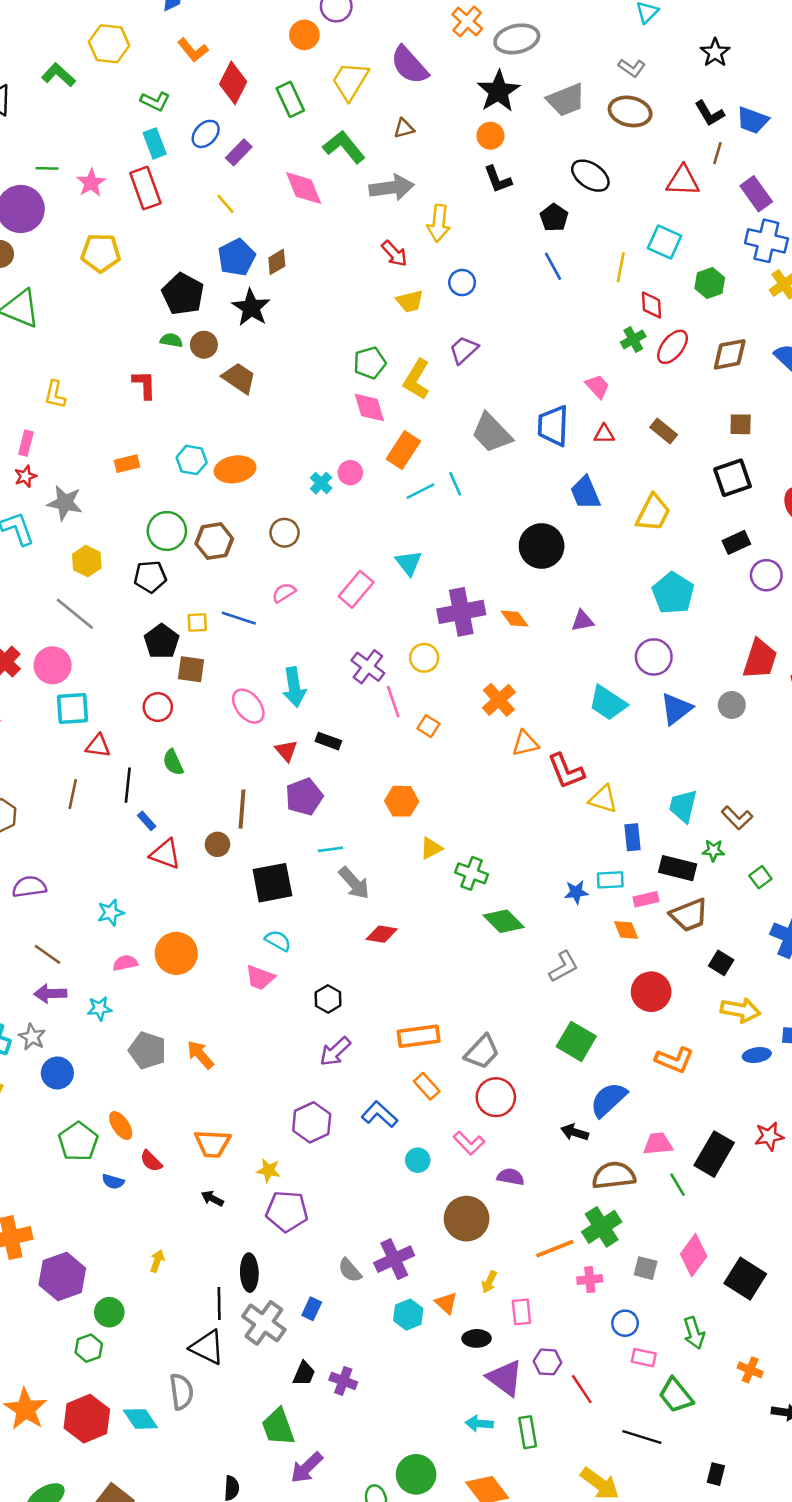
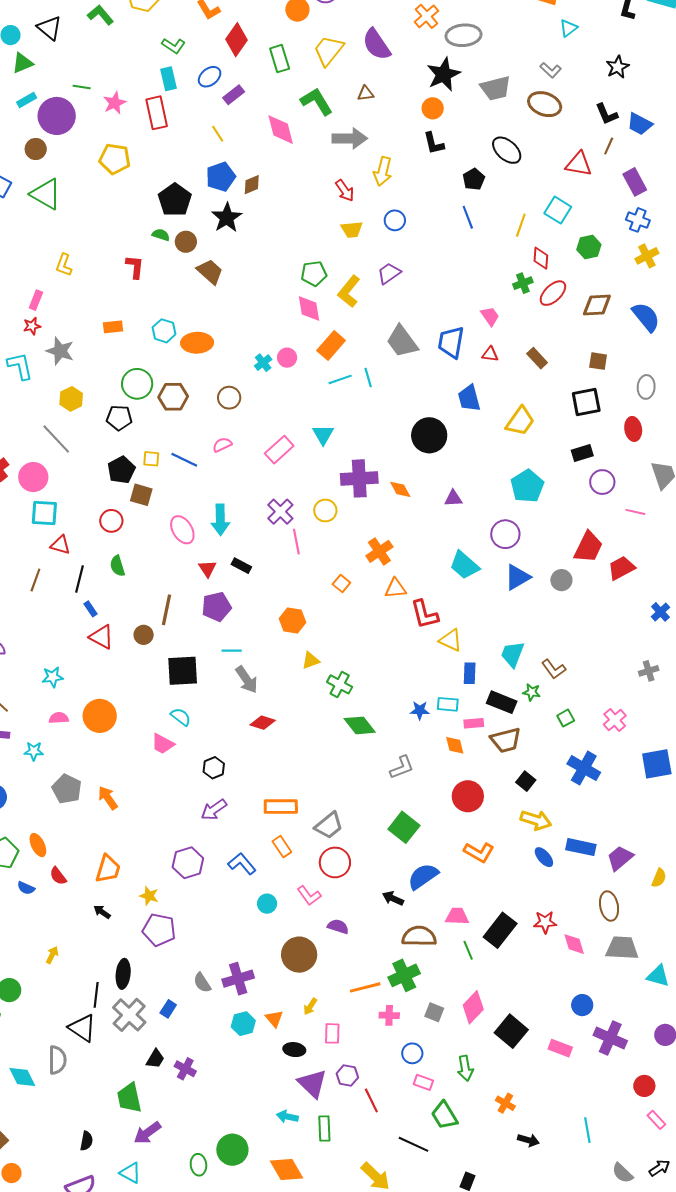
blue cross: (766, 241) -> (638, 220), size x0.7
orange square: (428, 726) -> (341, 583), moved
blue ellipse: (757, 1055) -> (544, 857), turned 50
orange trapezoid: (213, 1144) -> (108, 869), turned -84

